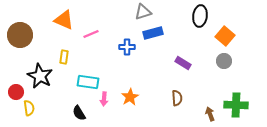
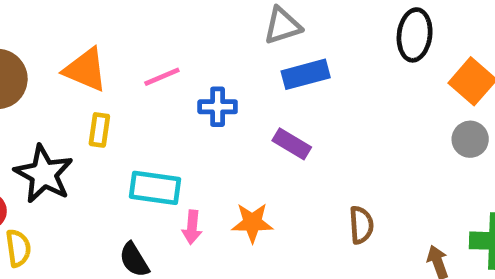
orange triangle: (64, 20) -> (85, 70), moved
blue cross: (127, 47) -> (218, 107), moved
purple rectangle: (183, 63) -> (292, 144), moved
orange star: (130, 97) -> (252, 223), turned 30

